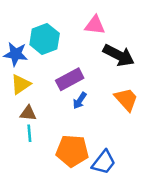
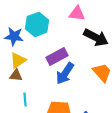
blue arrow: (80, 101) -> (65, 73), size x1.6
brown triangle: (28, 113) -> (16, 75), moved

